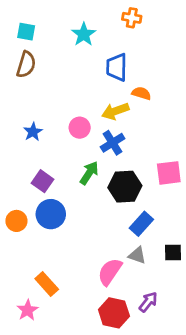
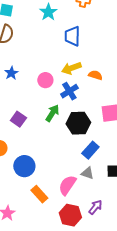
orange semicircle: (141, 93) -> (95, 75), moved
blue star: (33, 132) -> (11, 73), moved
blue circle: (51, 214) -> (24, 166), moved
orange rectangle: (47, 284) -> (39, 194), moved

